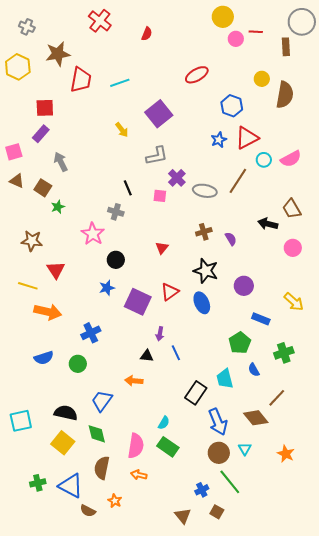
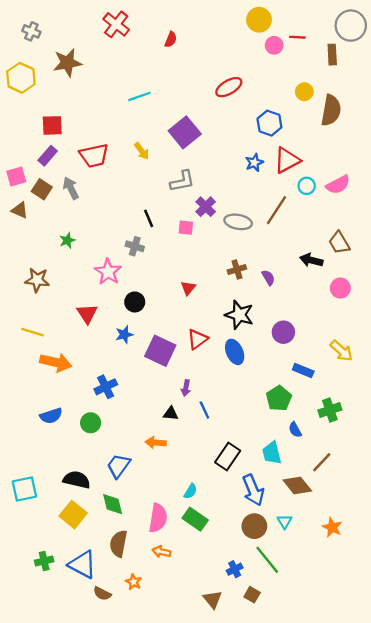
red trapezoid: (81, 80) -> (94, 156), moved, turned 68
brown square: (43, 188) -> (42, 189), moved
red triangle: (56, 270) -> (87, 314), moved
cyan trapezoid: (225, 379) -> (272, 453), moved

